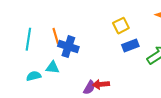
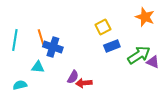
cyan semicircle: (34, 76) -> (20, 85), moved
purple semicircle: (89, 88) -> (73, 77), moved

